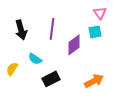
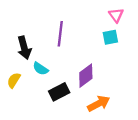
black arrow: (21, 30) -> (24, 48), moved
purple diamond: (74, 45) -> (86, 76), moved
orange arrow: (94, 81) -> (99, 104), moved

